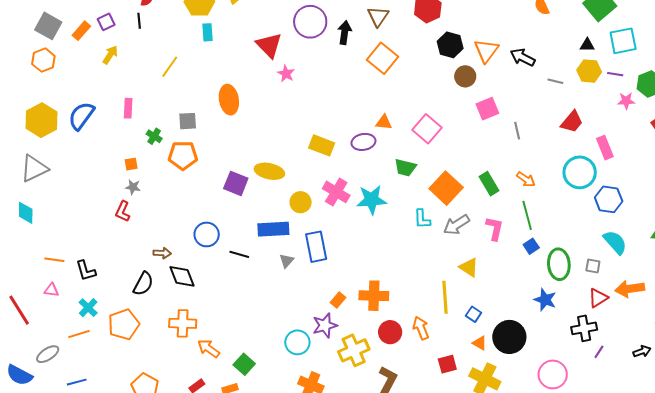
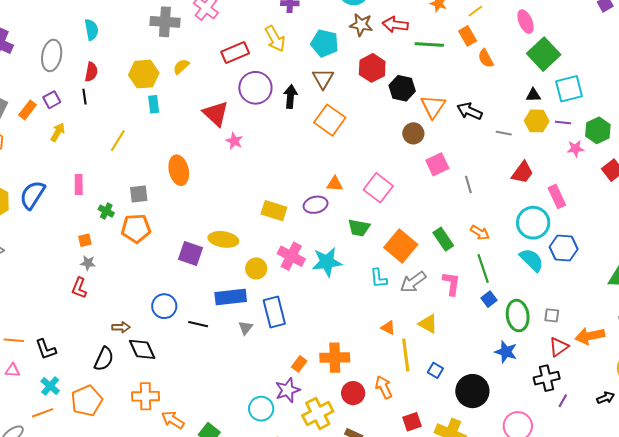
black hexagon: (450, 45) -> (402, 88), moved
cyan semicircle: (615, 242) -> (532, 260), moved
orange triangle: (480, 343) -> (388, 328), moved

